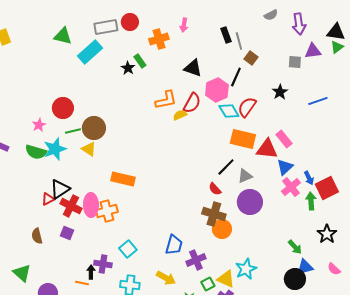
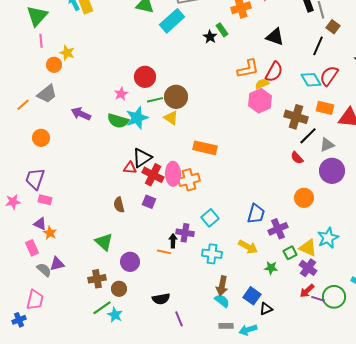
pink hexagon: (217, 90) -> (260, 101), moved
orange rectangle: (243, 139) -> (325, 108), size x0.7
red triangle: (48, 199) -> (130, 168), turned 32
brown cross: (214, 214) -> (296, 117), moved

